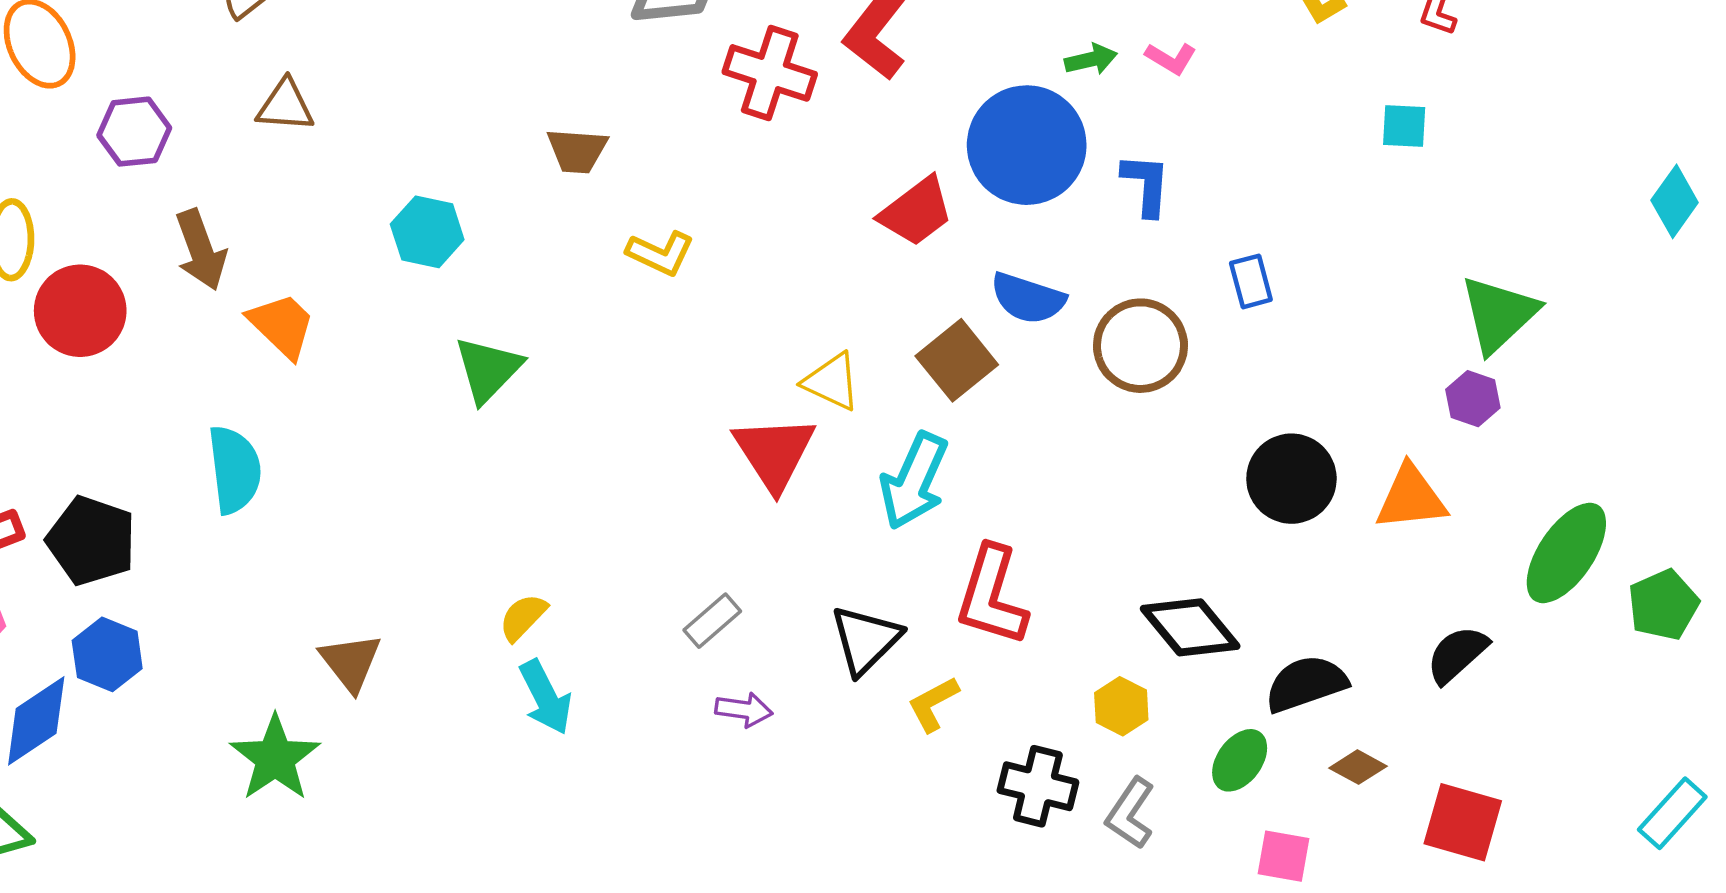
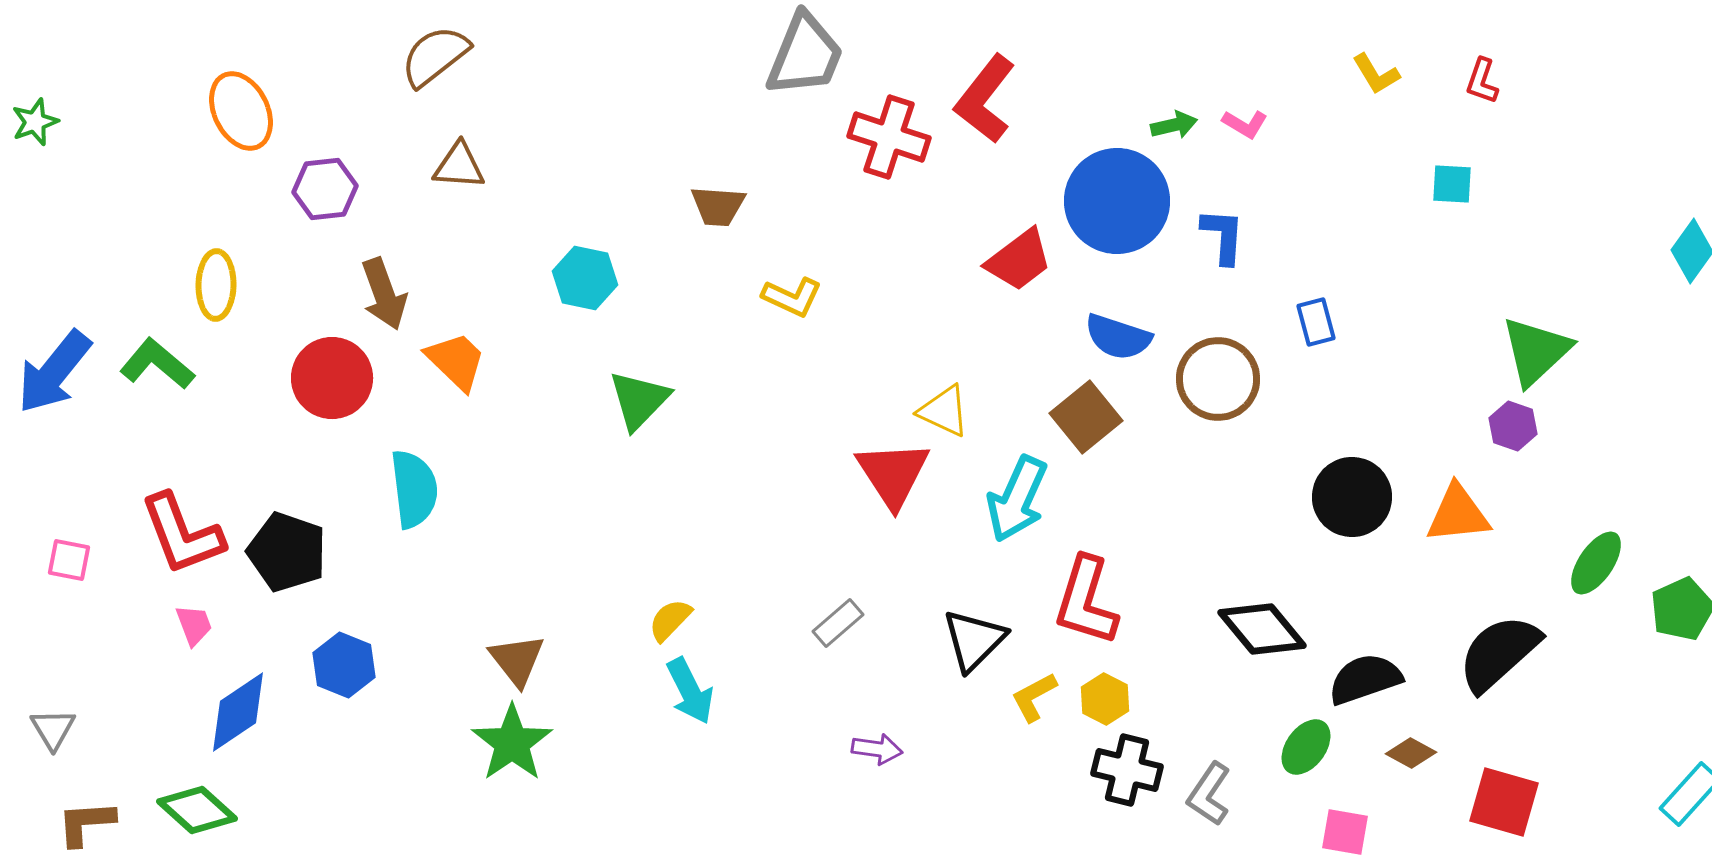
red circle: (80, 311) -> (332, 378), moved
brown square: (957, 360) -> (1086, 417), moved
green ellipse: (1566, 553) -> (1596, 563), size x0.7
blue hexagon: (107, 654) -> (344, 665), moved
black semicircle: (1457, 654) -> (1499, 653), size x1.5
yellow hexagon: (1121, 706) -> (1105, 699), moved
purple arrow: (744, 710) -> (877, 749), moved
green star: (275, 758) -> (512, 743), moved

